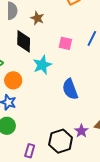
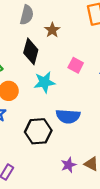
blue semicircle: (70, 89) -> (68, 116), turned -80
black hexagon: (61, 141) -> (38, 131), moved

